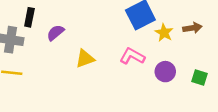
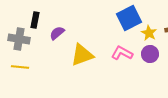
yellow triangle: (85, 59) -> (82, 55), size x1.4
purple circle: (165, 72) -> (150, 54), moved

